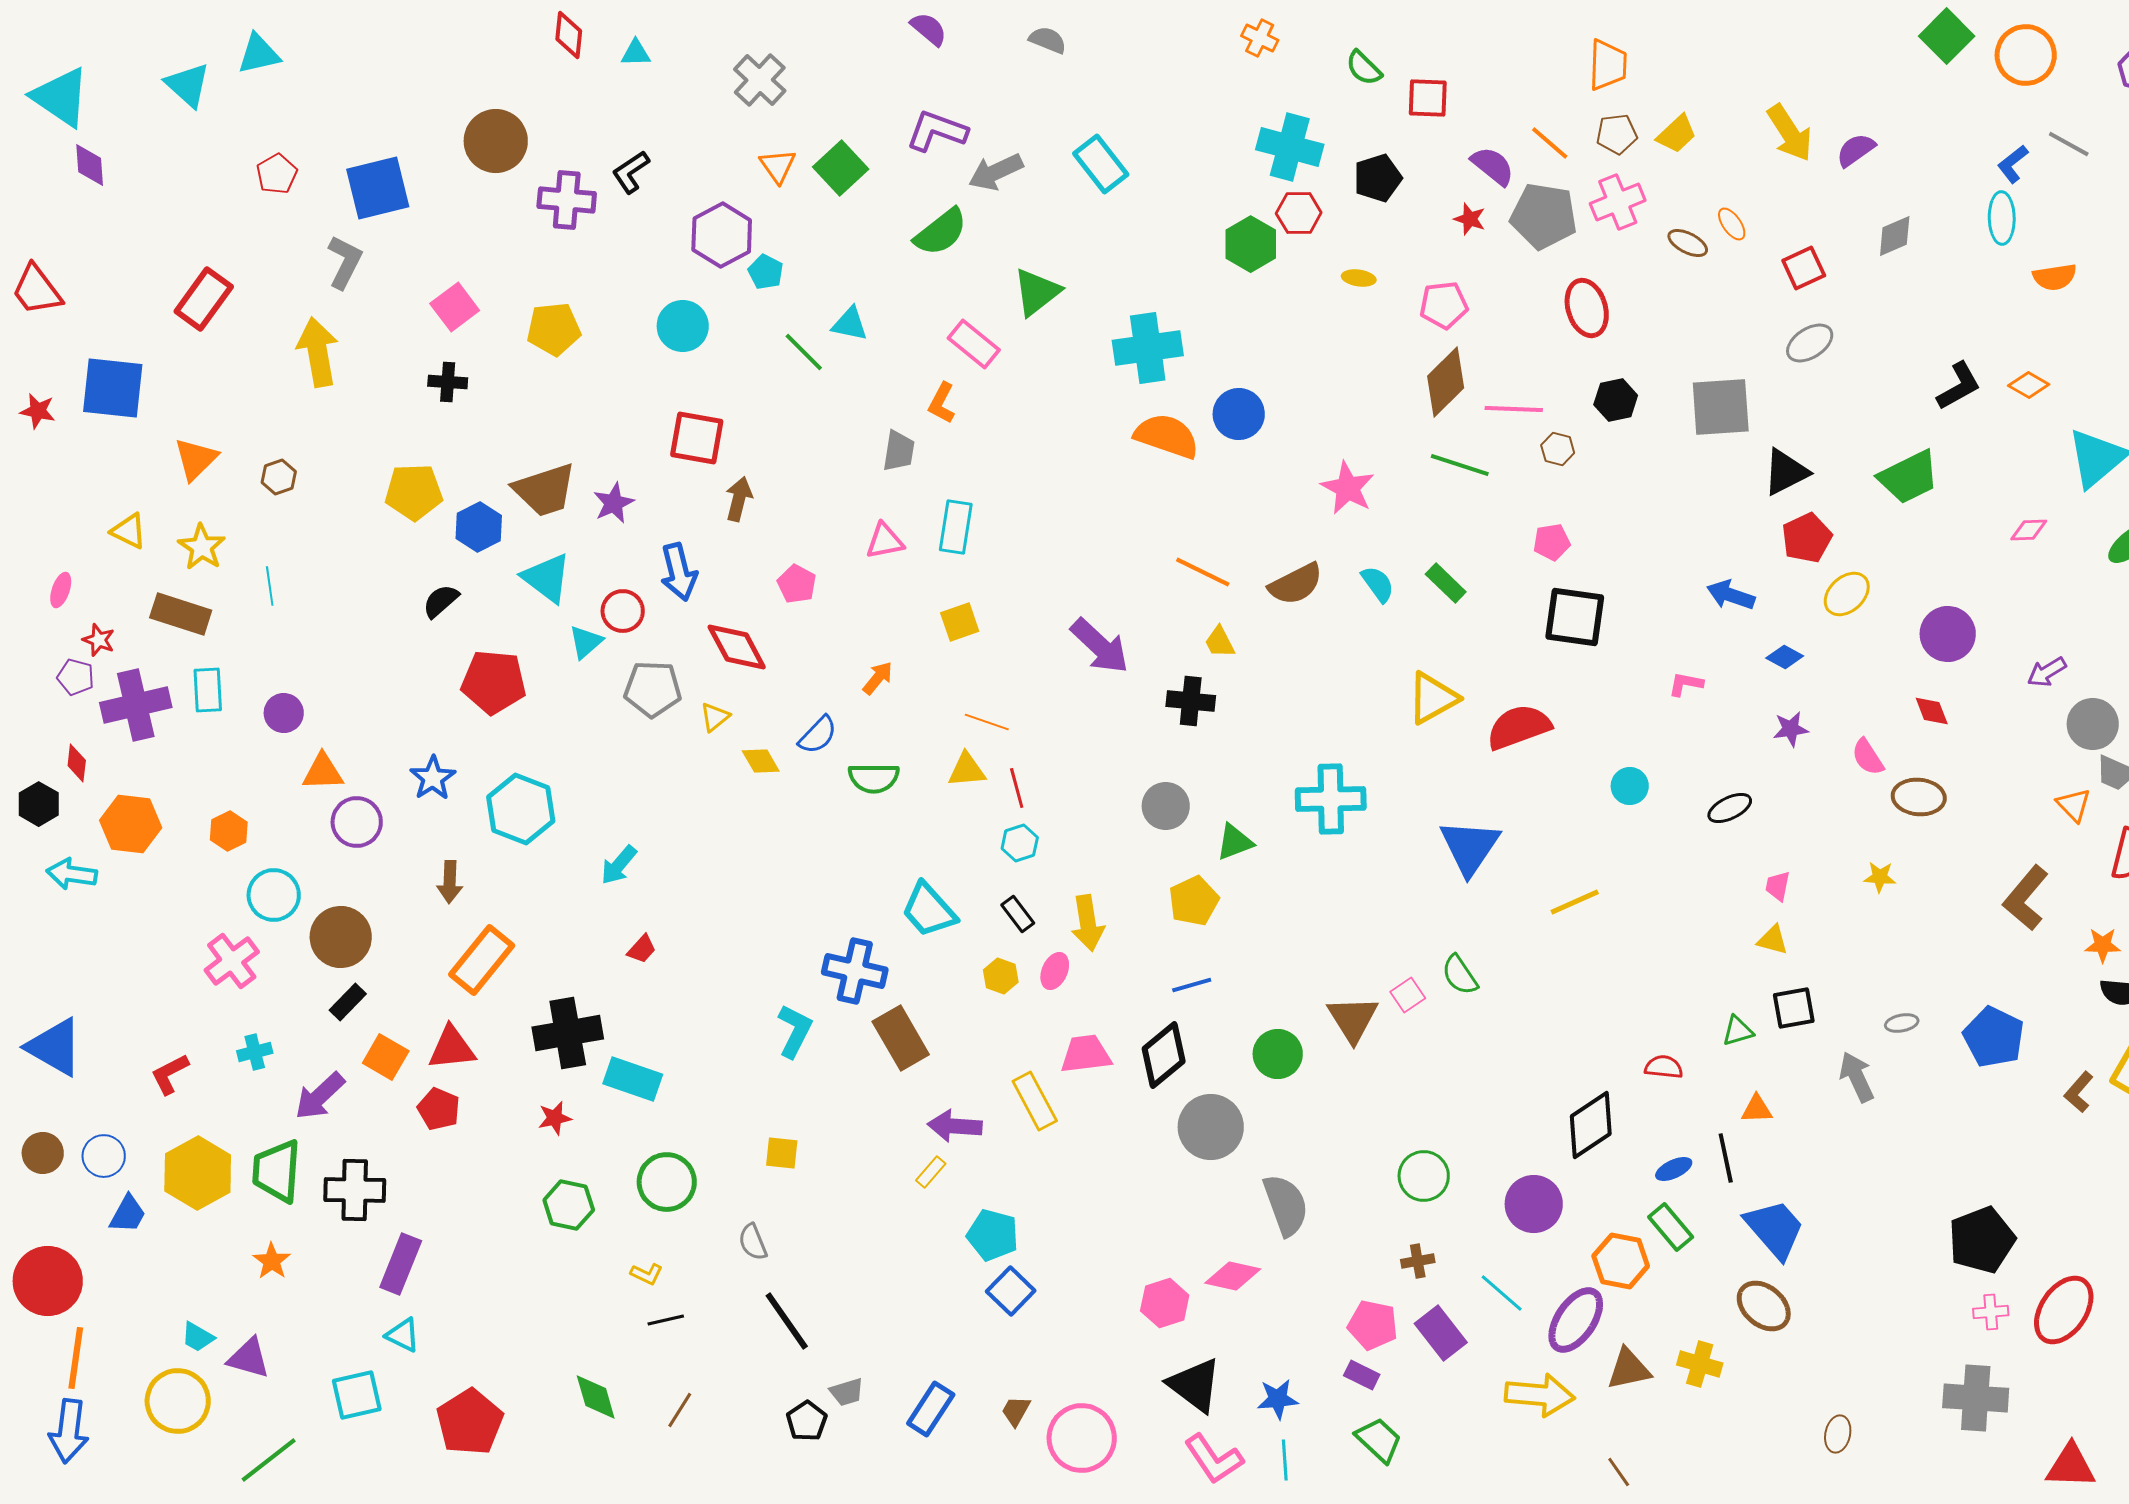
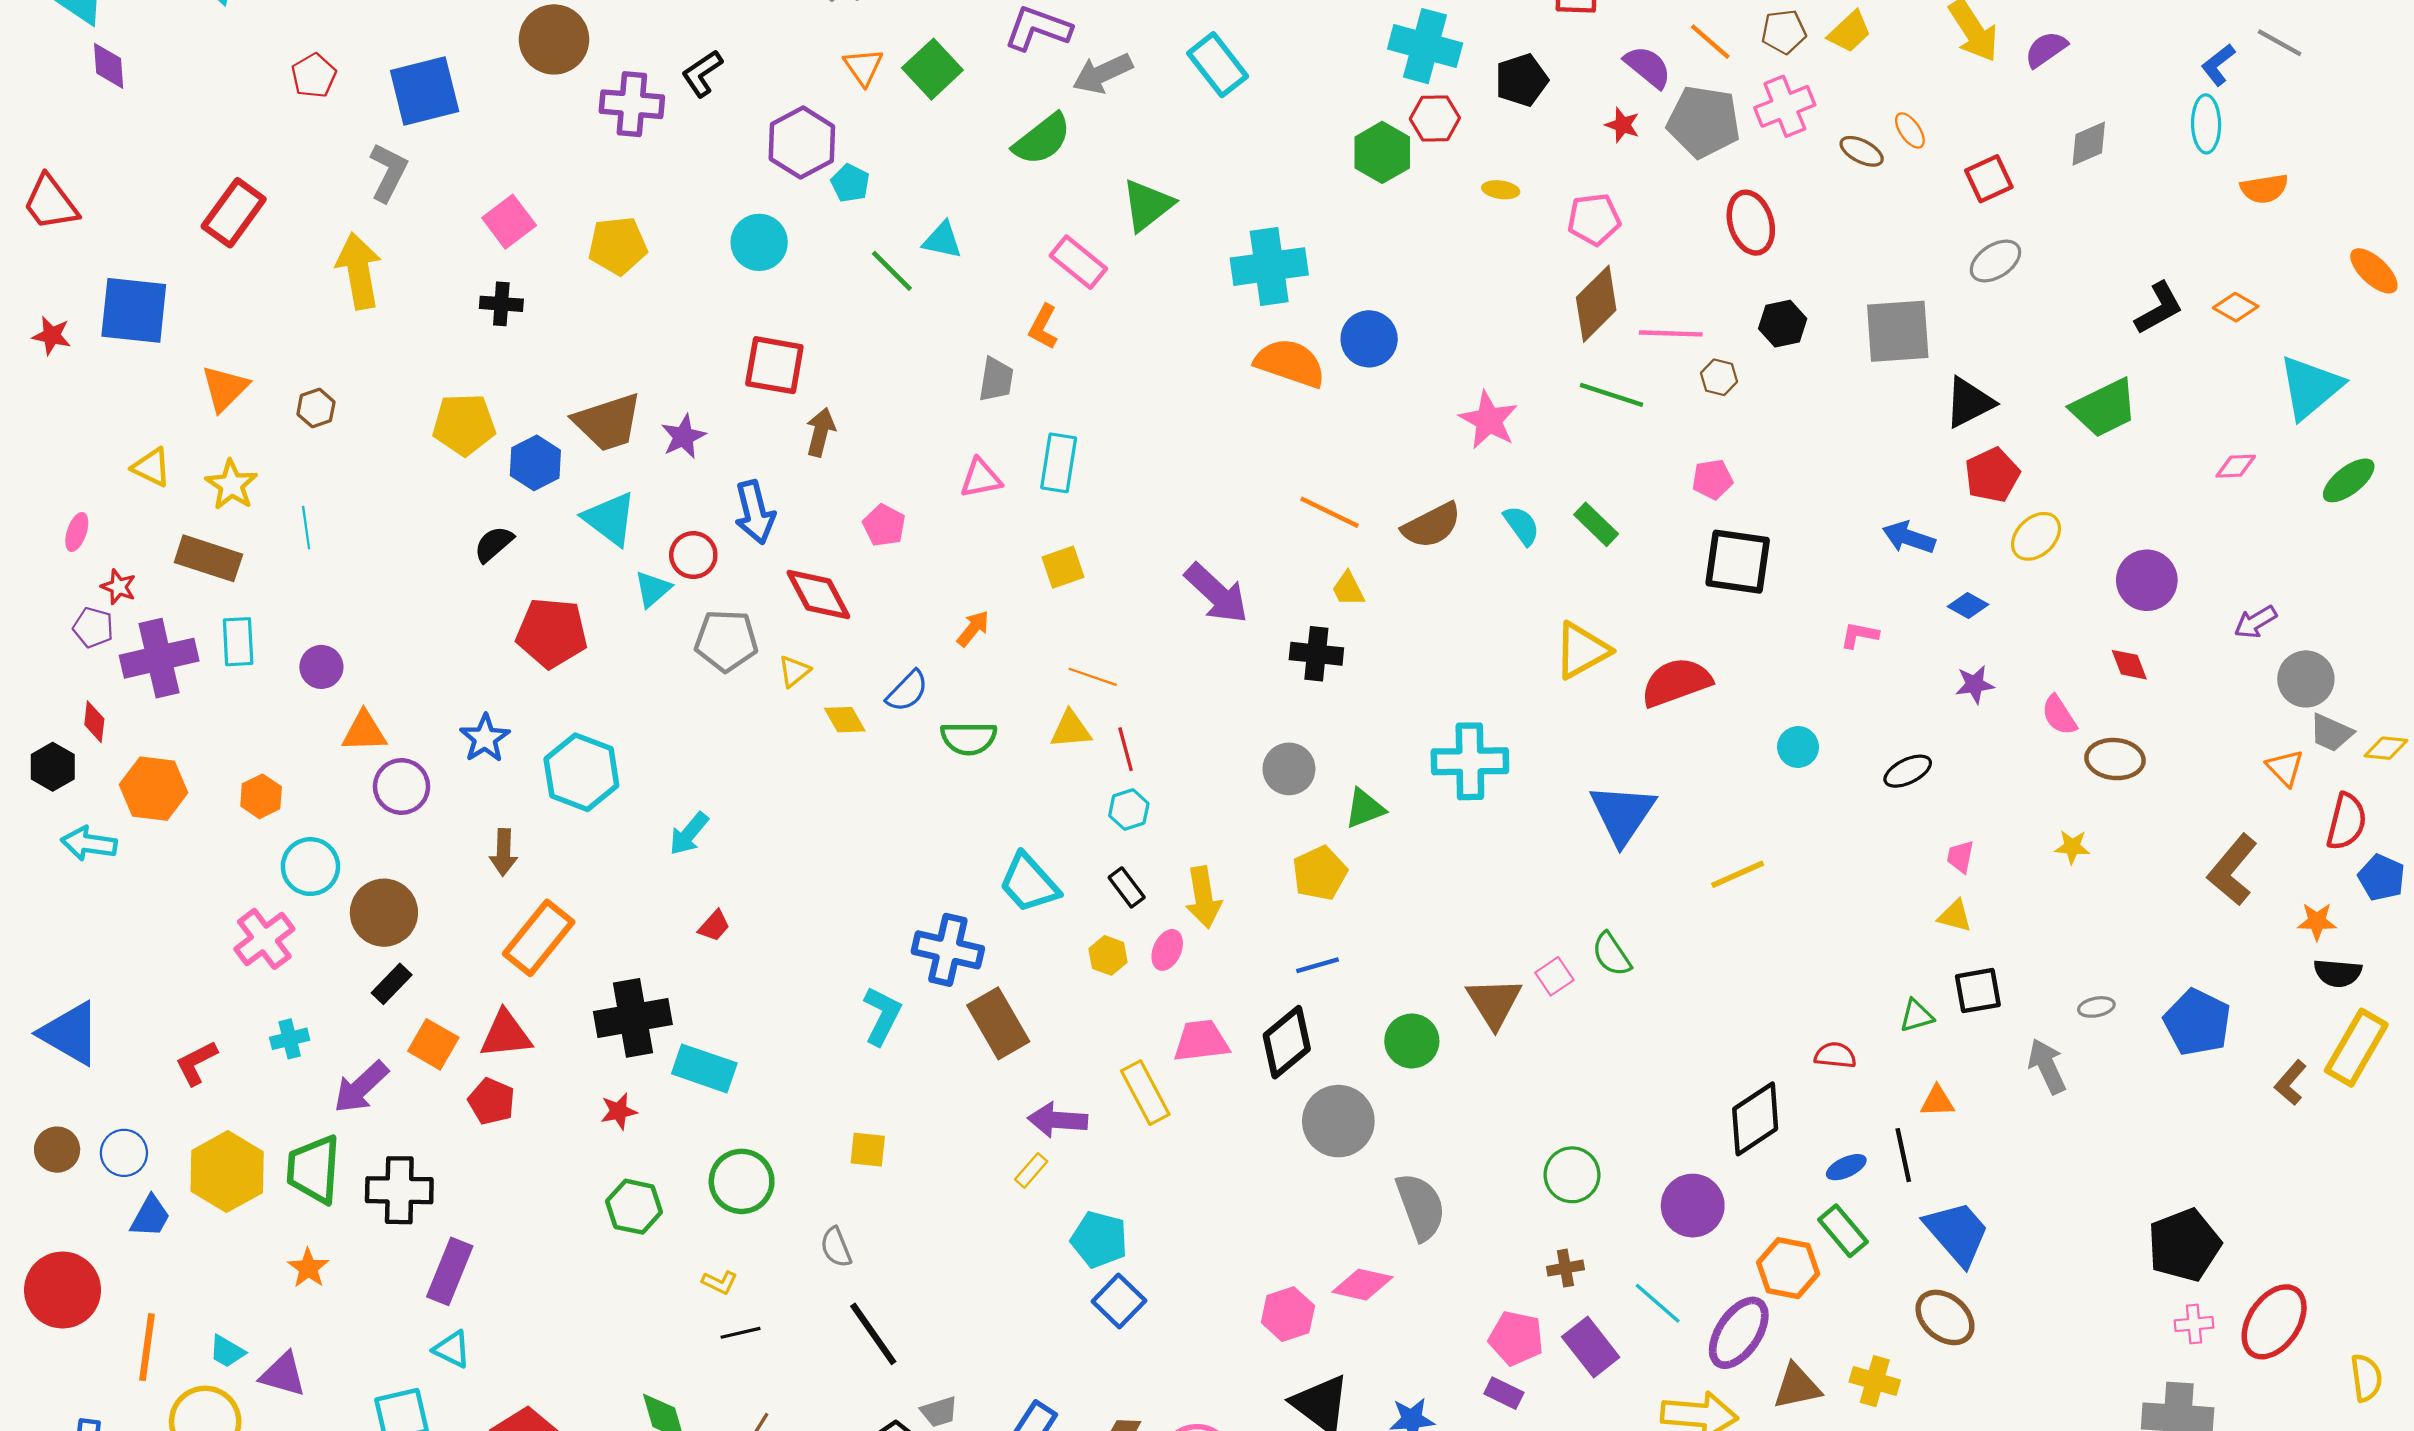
orange line: (76, 1358) -> (147, 1347), moved

